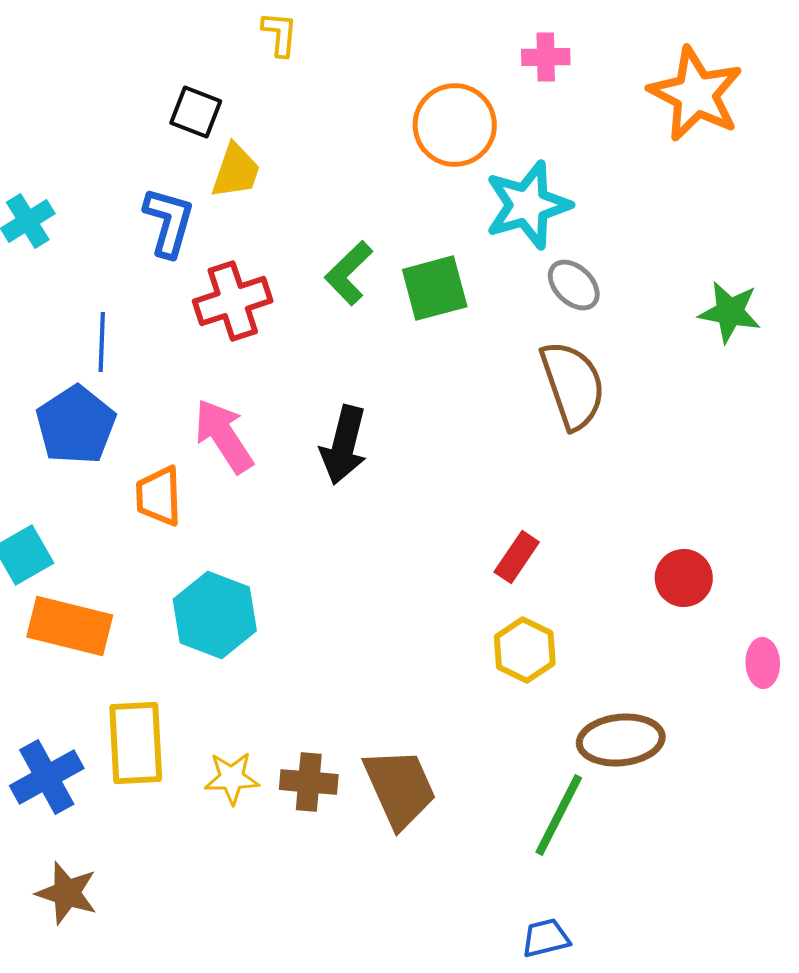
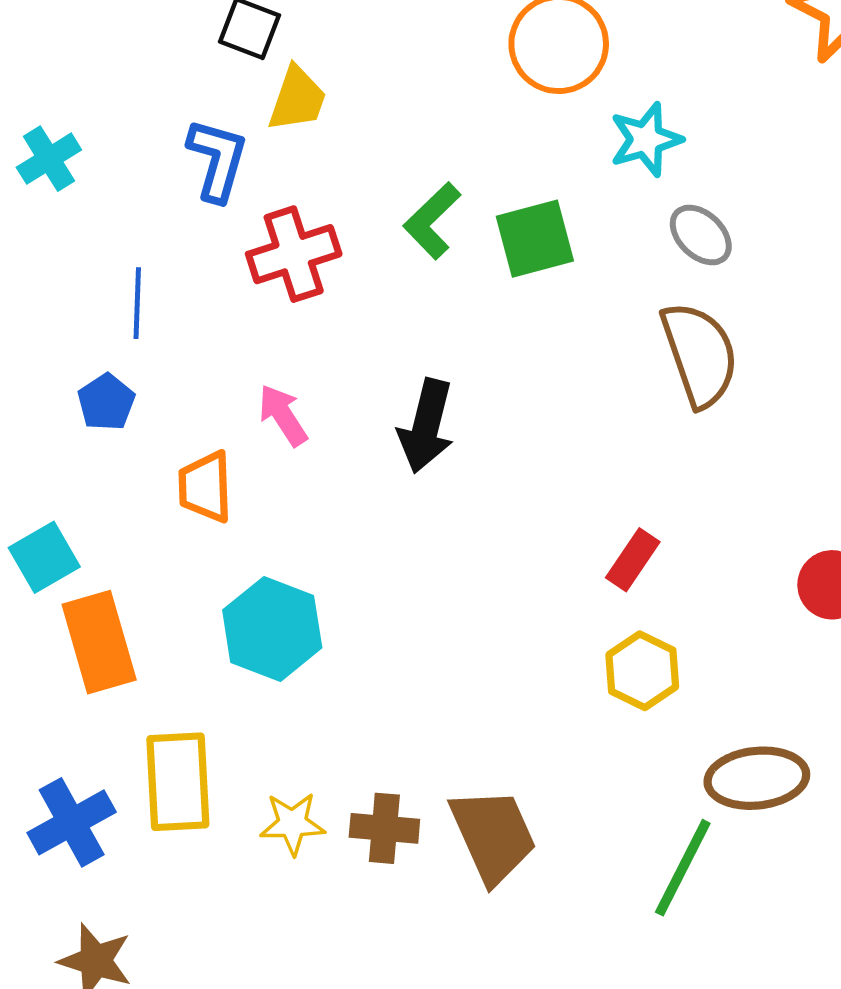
cyan star: (528, 205) -> (646, 139), size x0.7
blue pentagon: (76, 425) -> (106, 402), size x0.6
pink arrow: (224, 436) -> (283, 415), size x0.7
orange rectangle: (70, 626) -> (99, 642), turned 60

